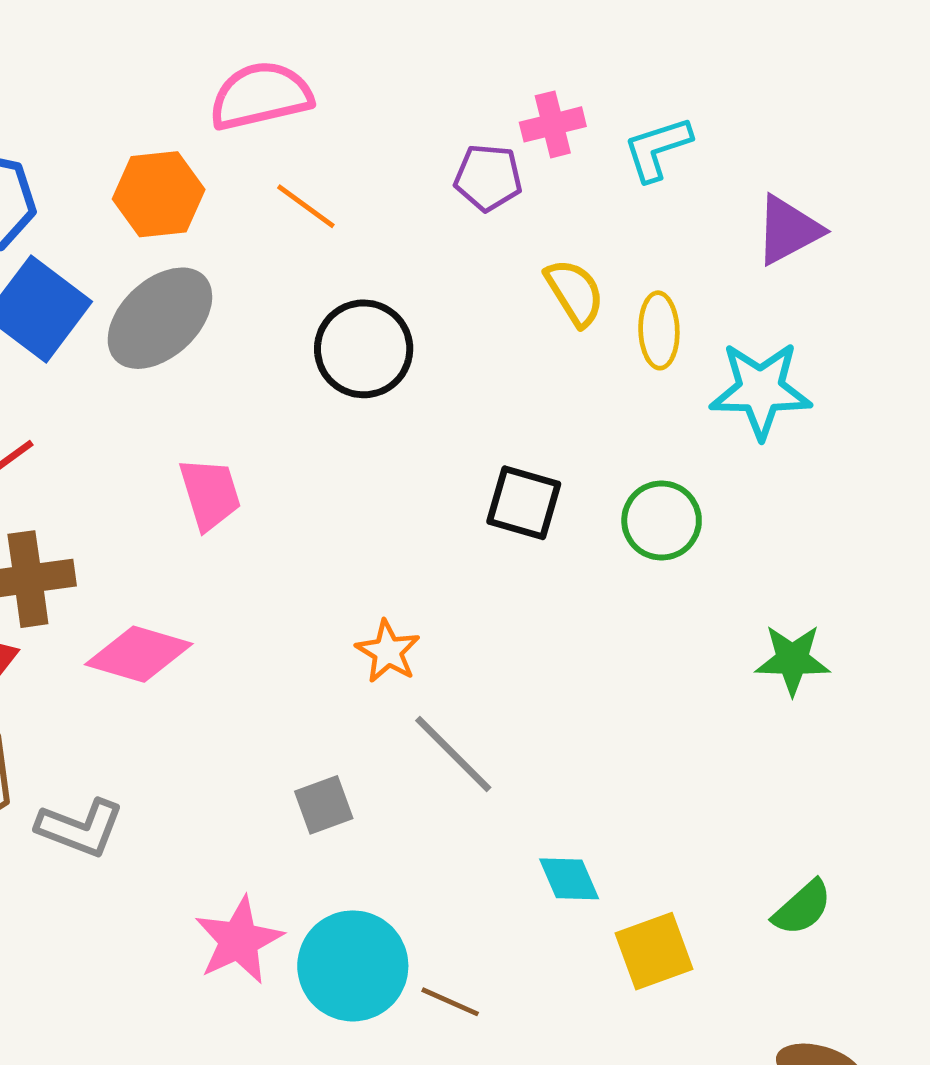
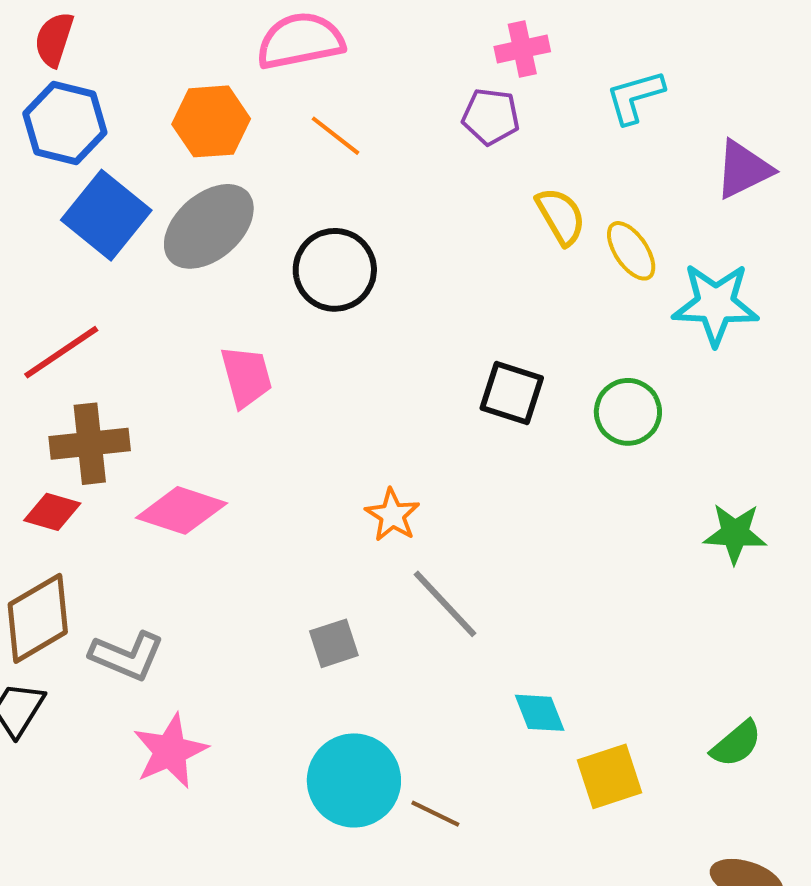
pink cross: (553, 124) -> (522, 49), moved
yellow ellipse: (659, 330) -> (631, 251), turned -34
black circle: (364, 349) -> (335, 270), moved
pink star: (239, 940) -> (170, 751), moved

